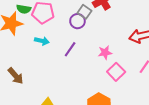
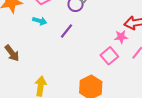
pink star: (105, 53) -> (121, 37), moved

